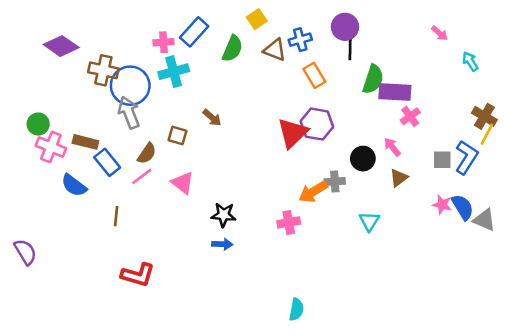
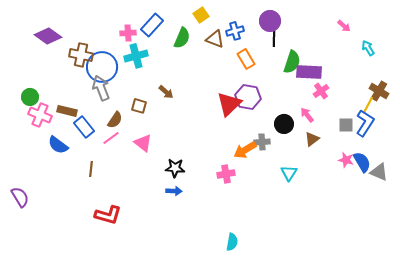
yellow line: (487, 134) -> (368, 105), moved

